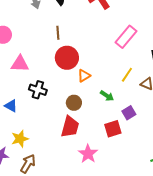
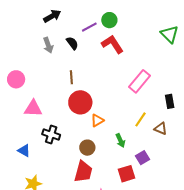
green arrow: (107, 96) -> (120, 141), turned 32

